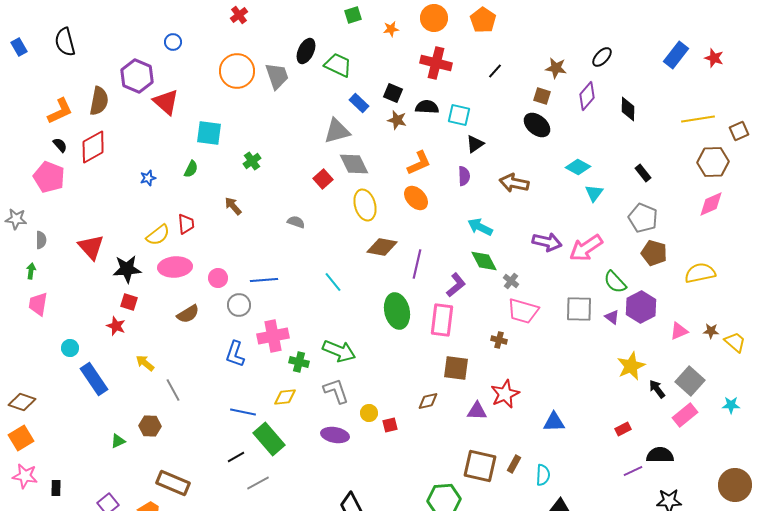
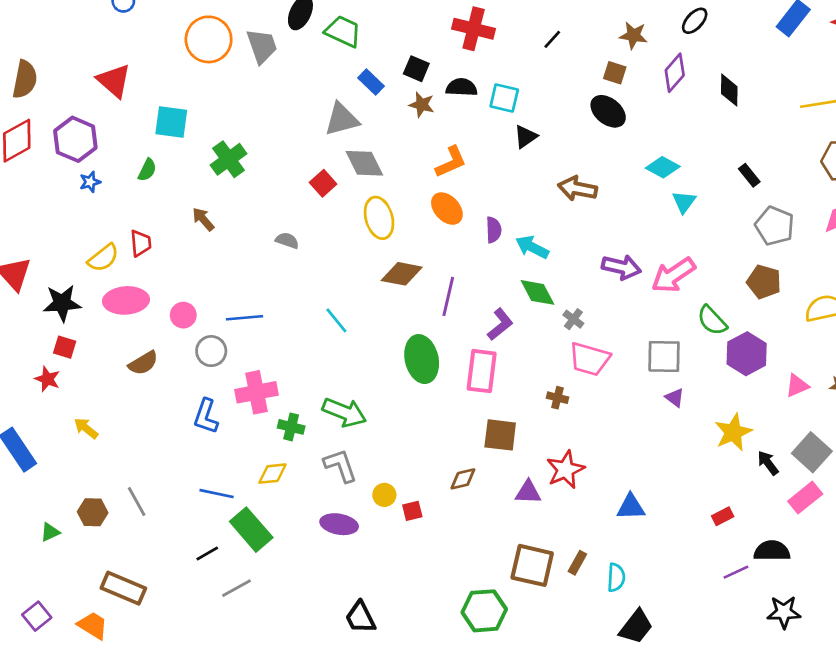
purple hexagon: (137, 76) -> (75, 139), moved
green cross: (252, 161) -> (229, 159), size x1.5
purple semicircle: (464, 176) -> (494, 230), moved
gray pentagon: (643, 218) -> (775, 226), moved
purple triangle: (612, 317) -> (675, 398), moved
gray line: (173, 390) -> (137, 502), moved

